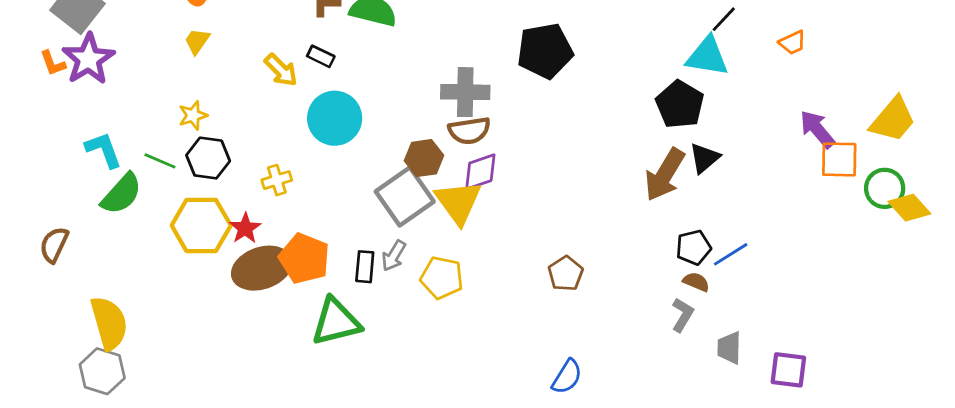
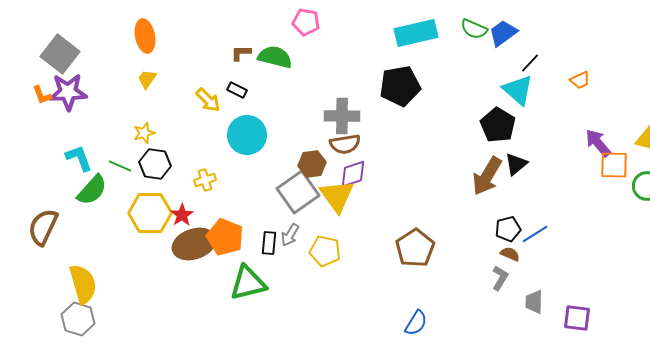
cyan triangle: (707, 56) -> (518, 90), turned 32
purple star: (88, 59) -> (68, 92), turned 30
brown semicircle: (54, 245) -> (43, 227), size x1.4
brown pentagon: (566, 274) -> (415, 248), size x1.5

